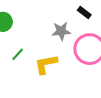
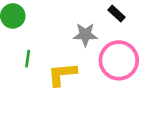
green line: (18, 54) -> (28, 59), turned -40

